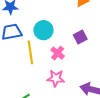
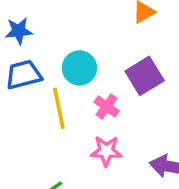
purple square: (80, 37) -> (145, 76), size x1.5

